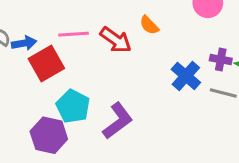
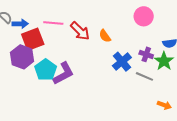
orange semicircle: (149, 25) -> (105, 36), moved
purple L-shape: (118, 121) -> (63, 73), moved
purple hexagon: (49, 135) -> (22, 57), moved

